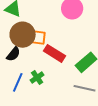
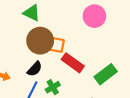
black semicircle: (13, 54) -> (35, 69), moved

